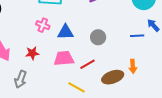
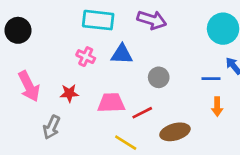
blue triangle: (65, 32) -> (122, 54), moved
orange arrow: (133, 66) -> (217, 107), moved

